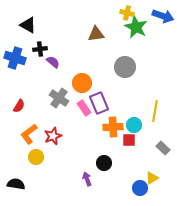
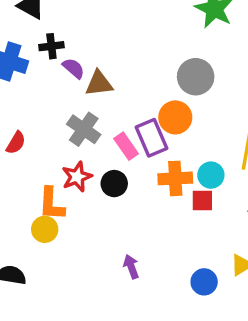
brown triangle: (96, 34) -> (99, 83), moved
orange circle: (82, 83) -> (175, 117), moved
orange L-shape: (29, 134) -> (51, 204), moved, turned -50
red star: (53, 136) -> (77, 177), moved
black circle: (104, 163) -> (114, 184), moved
blue circle: (140, 188) -> (204, 282), moved

